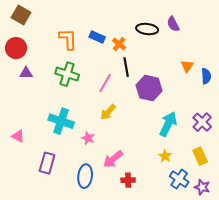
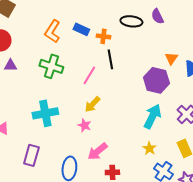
orange L-shape: (68, 39) -> (52, 31), turned -145
orange cross: (119, 44) -> (103, 36), turned -32
purple hexagon: (149, 88) -> (156, 80), moved
cyan cross: (61, 121) -> (45, 113), turned -30
pink star: (88, 138) -> (84, 125), moved

